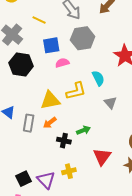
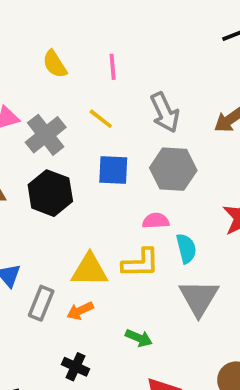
pink semicircle: (62, 63) -> (156, 221), moved
gray triangle: (110, 103) -> (199, 298), size x1.6
green arrow: (83, 130) -> (139, 338), turned 32
black cross: (64, 141) -> (75, 367), moved

